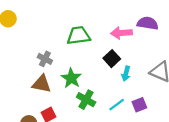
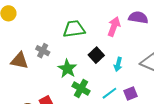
pink arrow: (121, 33) -> (114, 27), turned 114
black square: (112, 59) -> (96, 55), moved
brown triangle: (42, 84) -> (19, 61), moved

